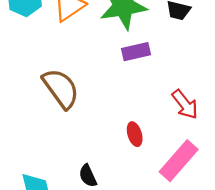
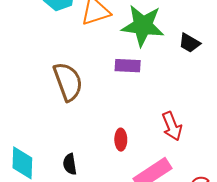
purple rectangle: (136, 52) -> (128, 66), moved

